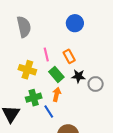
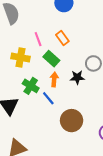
black star: (78, 76) -> (77, 77), moved
green cross: (34, 98) -> (31, 86), turned -35

